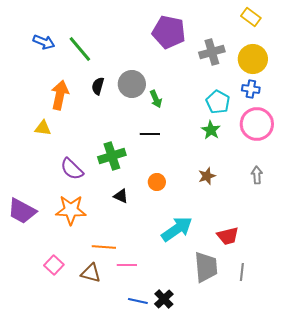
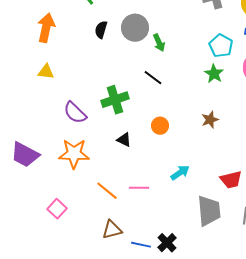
orange arrow: (60, 95) -> (46, 28), moved
black line: (150, 134) -> (153, 78), turned 36
cyan arrow: (177, 229) -> (180, 173), size x0.6
orange line: (104, 247) -> (107, 191), turned 35
pink line: (127, 265) -> (139, 188), moved
brown triangle: (91, 273) -> (112, 230), moved, turned -30

